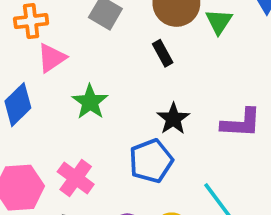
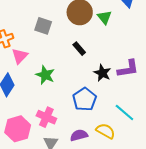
black rectangle: (163, 53) -> (79, 49), moved
black star: (173, 119) -> (102, 73), moved

